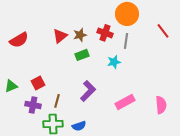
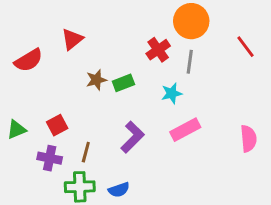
red cross: (105, 33) -> (158, 50), turned 35
brown star: (80, 35) -> (96, 80), moved
red triangle: (60, 36) -> (72, 39), moved
pink rectangle: (125, 102) -> (185, 130), moved
pink semicircle: (161, 105) -> (248, 139), moved

